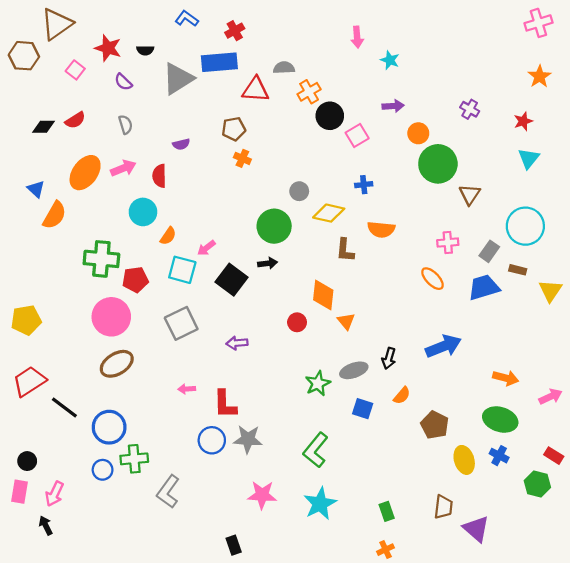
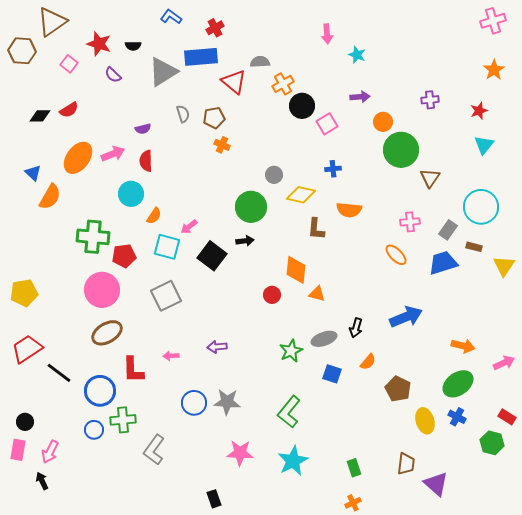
red triangle: (256, 90) -> (234, 82), turned 36
purple cross: (470, 109) -> (430, 100), turned -36
gray semicircle: (125, 125) -> (183, 114), moved
purple semicircle: (181, 144) -> (143, 129), moved
orange triangle: (346, 321) -> (317, 294), turned -36
purple arrow: (237, 343) -> (217, 347), moved
red L-shape: (225, 404) -> (133, 370), moved
green ellipse: (500, 420) -> (458, 384), turned -52

